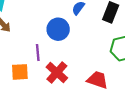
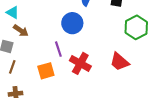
red trapezoid: (97, 80) -> (119, 62), turned -145

